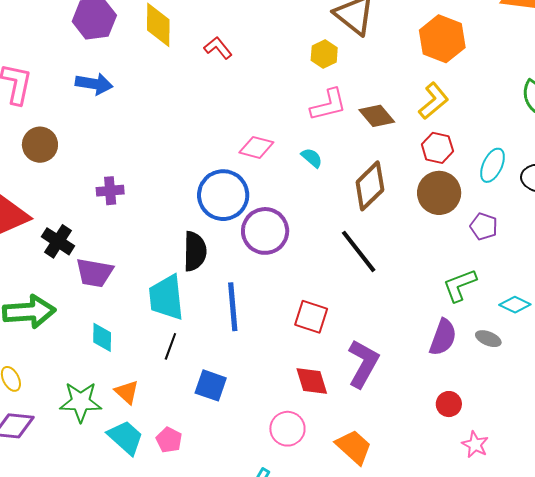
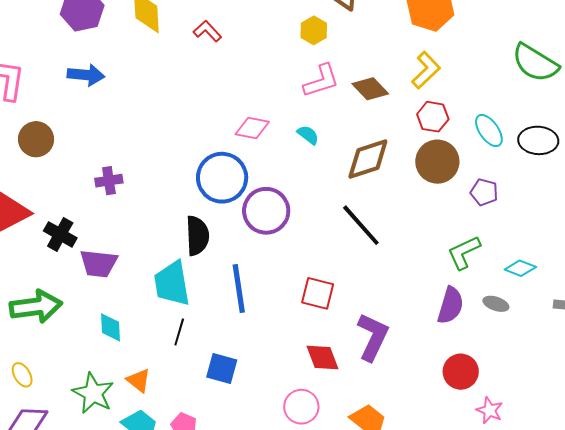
cyan ellipse: (493, 165) -> (489, 131), turned -56
brown diamond: (370, 186) -> (368, 159), turned 30
green star: (81, 402) -> (93, 393), turned 30
red circle: (449, 404) -> (461, 372), size x1.4

